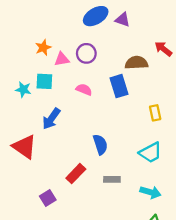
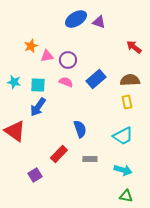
purple circle: (86, 53) -> (68, 60), moved
brown semicircle: (136, 63) -> (130, 80), moved
cyan square: (44, 81) -> (38, 85), moved
blue rectangle: (119, 86) -> (96, 79), turned 66

